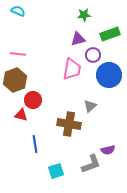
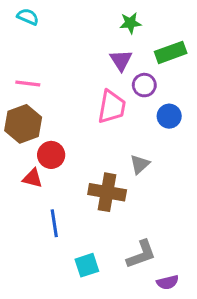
purple triangle: (78, 39) -> (121, 60), turned -49
blue circle: (109, 75) -> (169, 116), size x0.6
purple semicircle: (108, 150) -> (168, 282), moved

